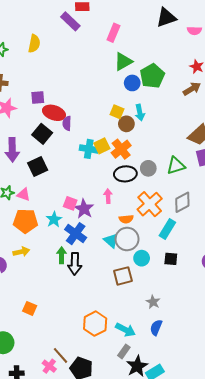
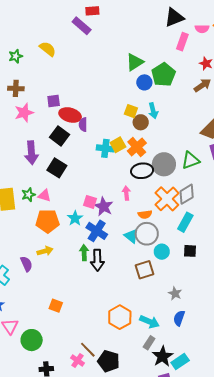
pink rectangle: (113, 33) -> (182, 42), moved
yellow semicircle: (34, 44) -> (48, 49), turned -60
black square: (38, 167) -> (57, 168), turned -30
gray circle: (148, 168) -> (164, 164), size x1.5
gray diamond: (182, 202) -> (187, 194), moved

